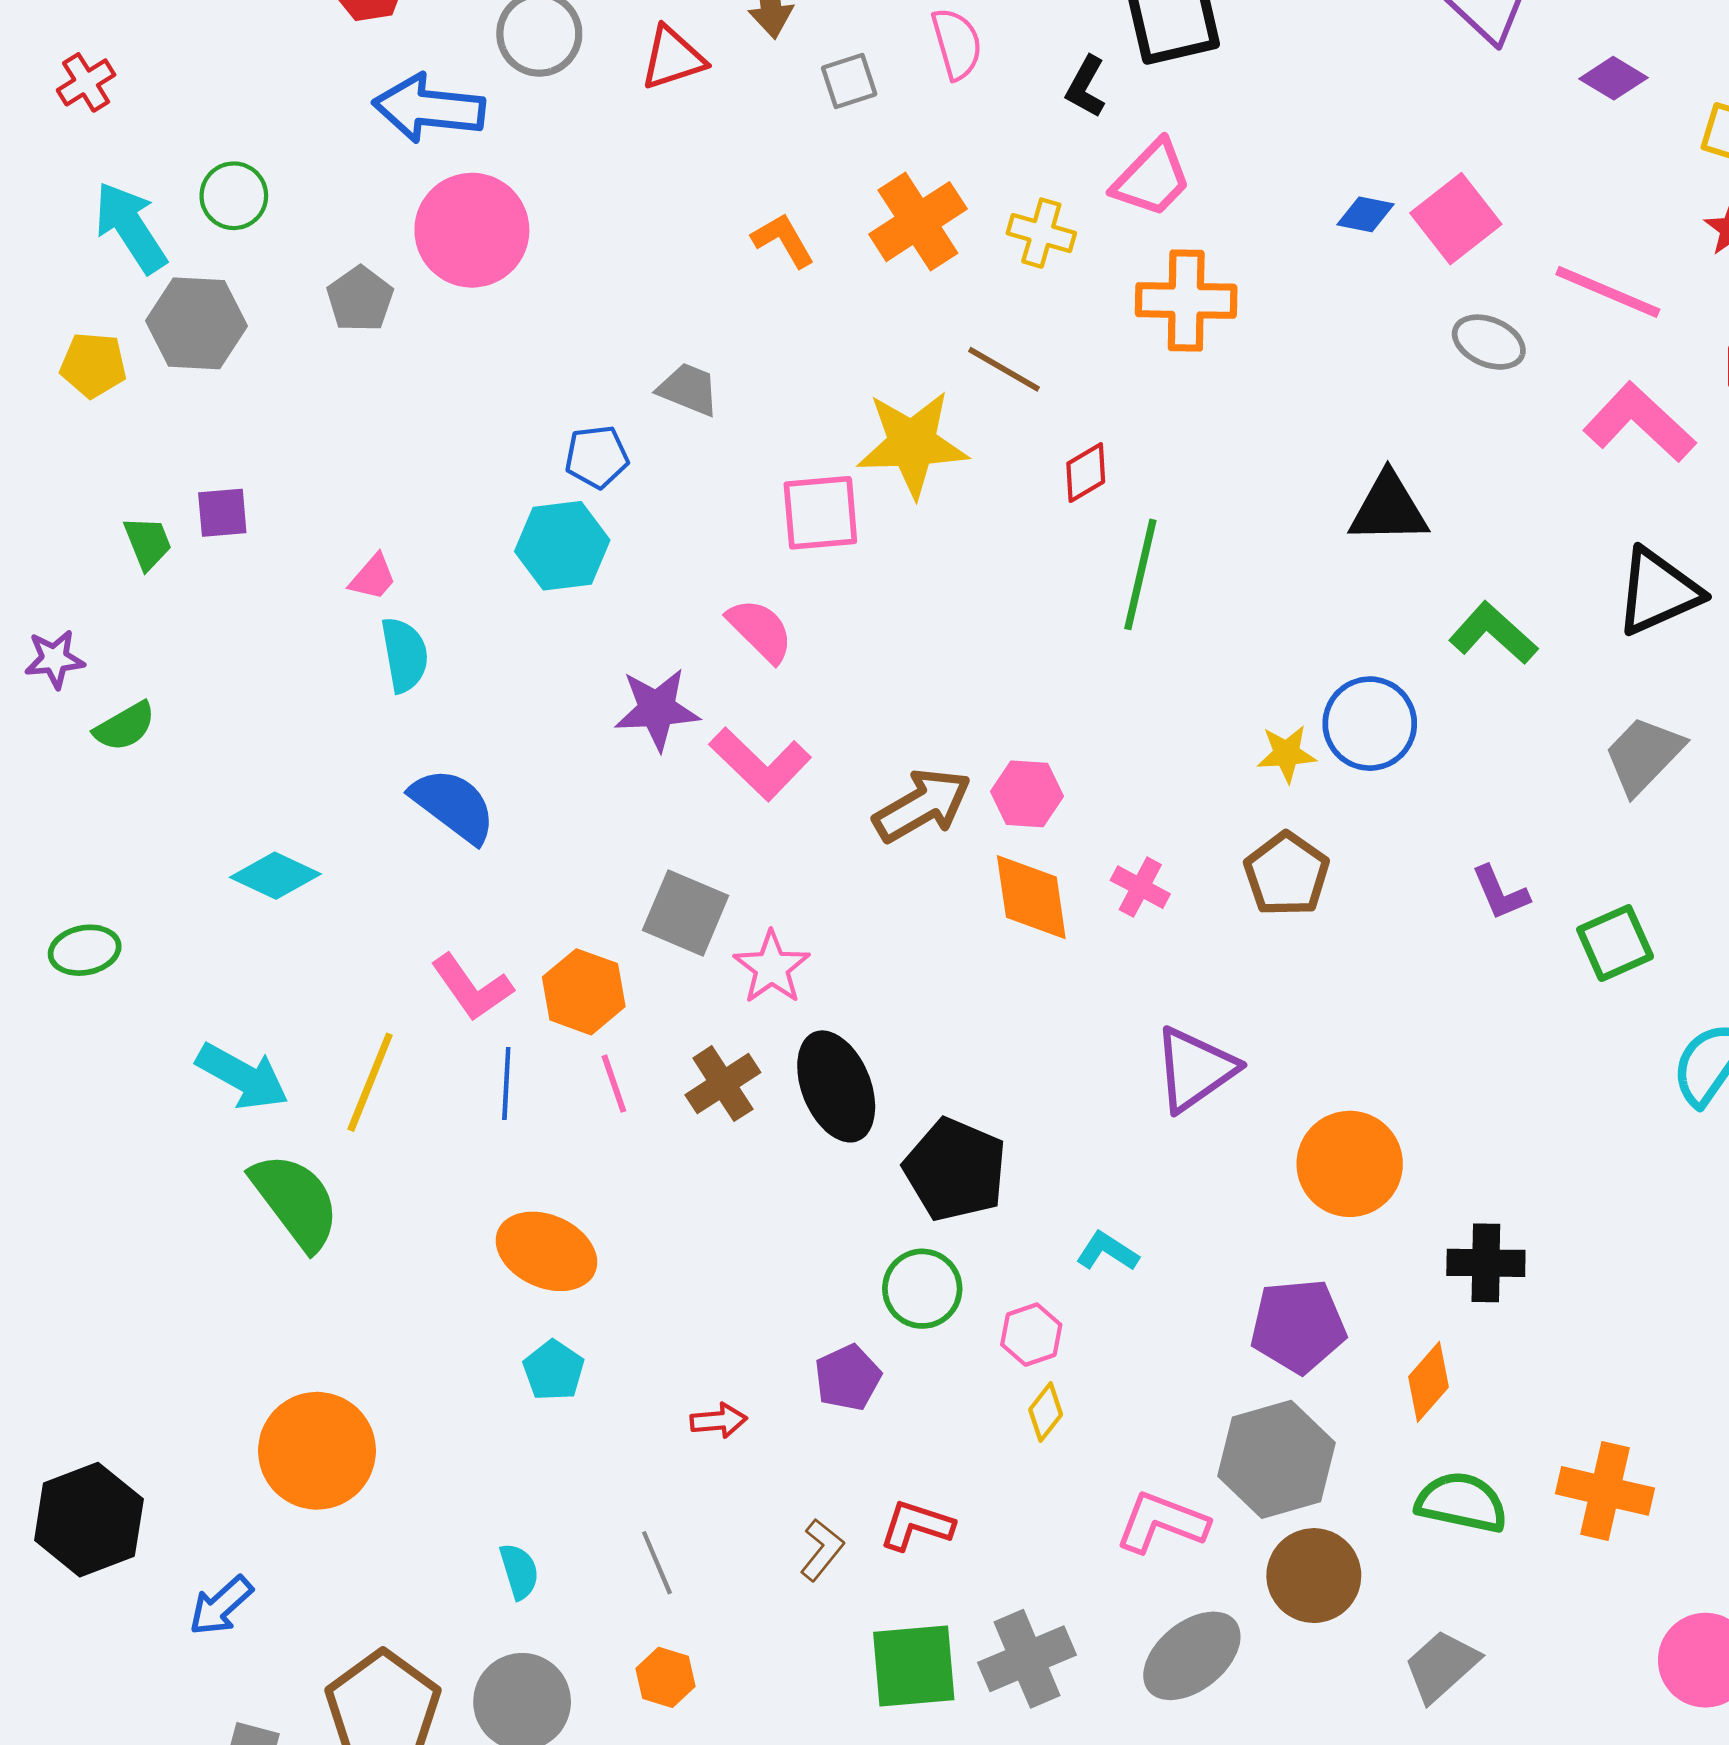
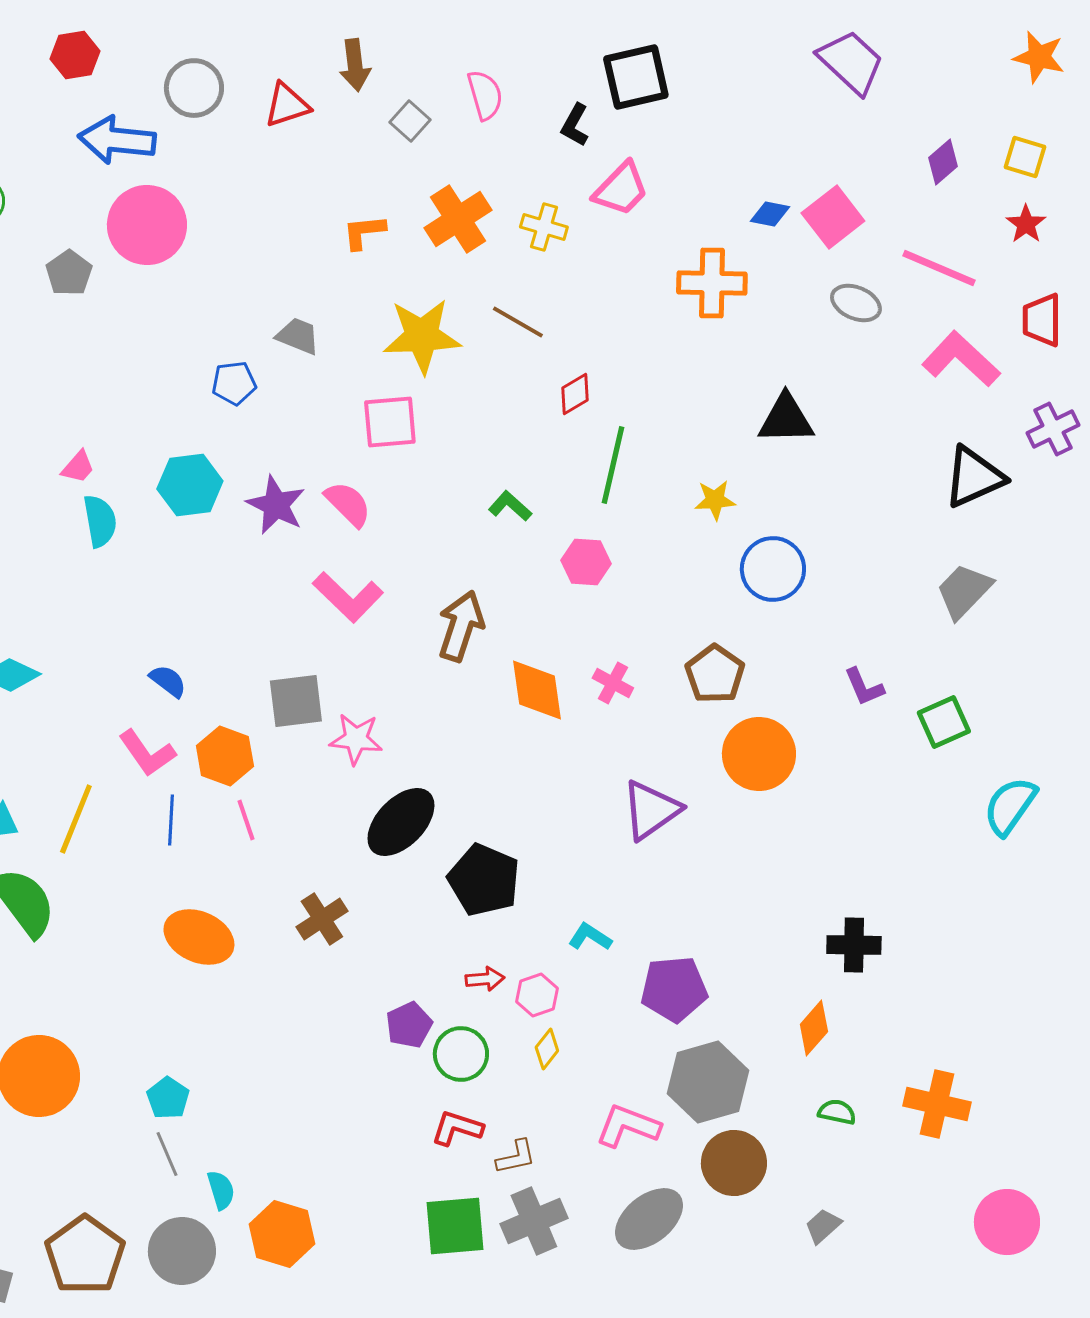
purple diamond: (1614, 78) -> (943, 162), moved, turned -72
gray square: (849, 81) -> (410, 121), turned -30
orange L-shape: (783, 240) -> (364, 232), turned -66
orange cross: (1186, 300) -> (712, 283), moved
yellow star: (912, 444) -> (422, 336), moved
cyan hexagon: (562, 546) -> (190, 485), moved
green L-shape: (1493, 633) -> (510, 506), moved, size x0.7
purple star: (657, 709) -> (276, 505), moved, turned 30
yellow star: (1287, 754) -> (715, 500), moved
pink hexagon: (1027, 794) -> (586, 562), moved
blue semicircle: (453, 805) -> (168, 681), moved, size x0.6
brown arrow: (922, 805) -> (461, 626), turned -42
gray square: (686, 913) -> (296, 701), turned -30
pink star: (772, 967) -> (356, 739), turned -30
brown cross: (723, 1084) -> (322, 919), moved
black ellipse: (836, 1086) -> (401, 822), turned 66
orange circle: (1350, 1164) -> (759, 754), moved
green circle: (922, 1289) -> (461, 1054), moved
purple pentagon: (1298, 1326) -> (674, 989), moved
cyan pentagon: (554, 1370) -> (168, 1098), moved
red arrow: (719, 1421) -> (485, 979), moved
green semicircle: (1462, 1502) -> (837, 1112), size x0.6
brown L-shape: (822, 1550) -> (516, 1157), moved, turned 39
gray line: (657, 1563) -> (167, 1154), moved
cyan semicircle: (519, 1571) -> (221, 1190), moved
gray trapezoid: (1441, 1666) -> (823, 1226), size x0.7
orange hexagon: (666, 1677) -> (282, 1234), size x1.6

